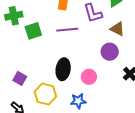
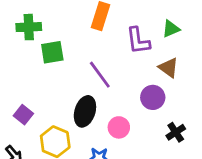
purple line: (67, 30) -> (100, 75), moved, turned 50

